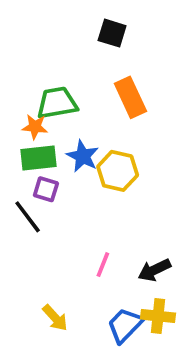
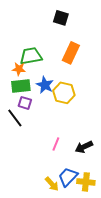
orange rectangle: (130, 97) -> (71, 53), turned 50
yellow cross: (158, 316) -> (86, 182), moved
yellow arrow: (55, 318) -> (52, 184), moved

